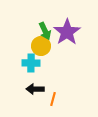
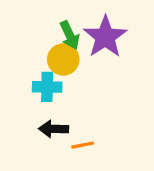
orange line: (53, 99) -> (83, 145), turned 64

